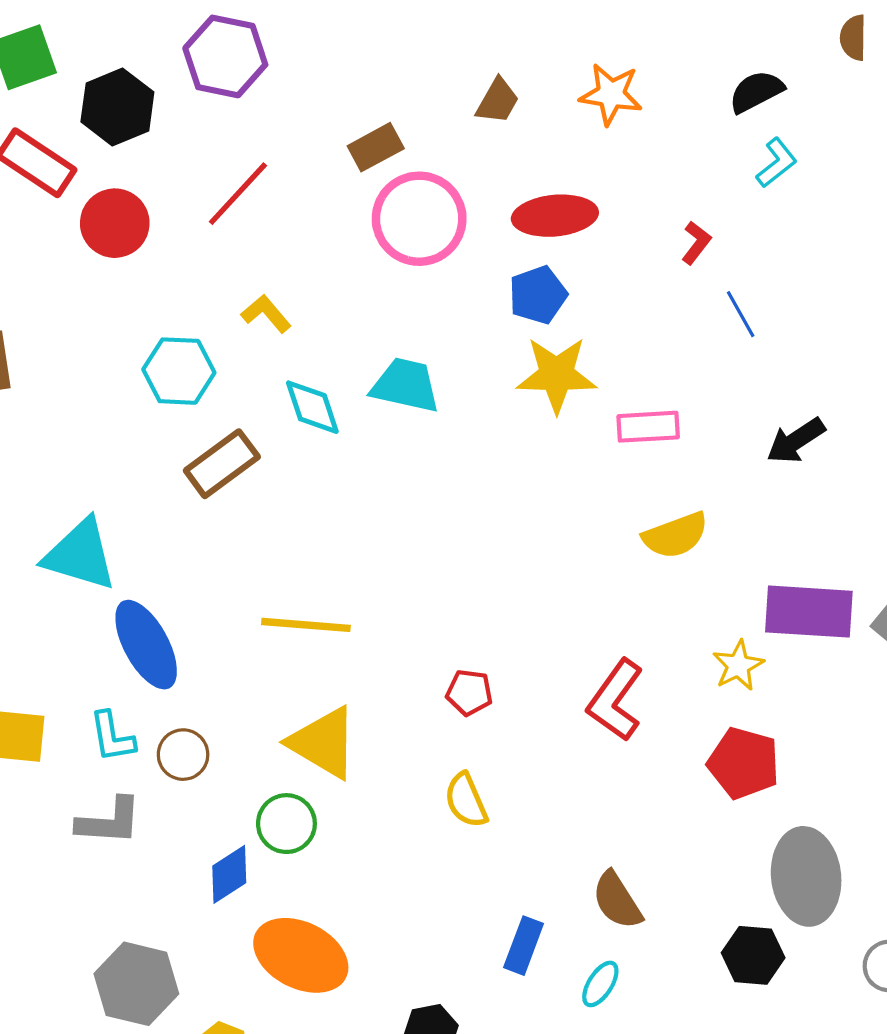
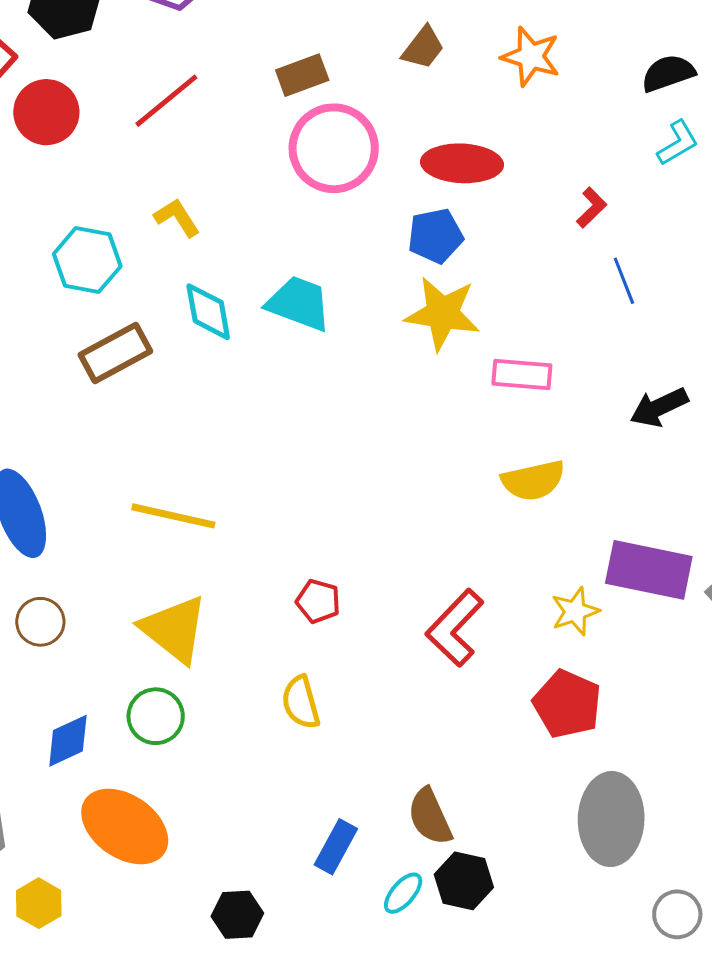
green circle: (286, 824) -> (156, 716), moved
black hexagon: (753, 955) -> (464, 881), moved

